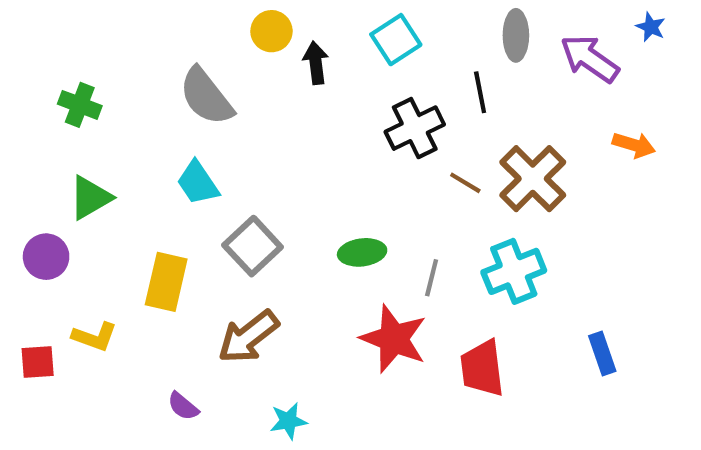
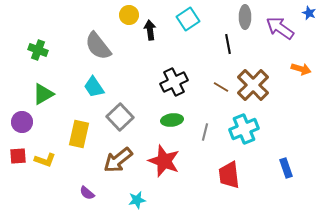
black cross: (415, 128) -> (174, 82), moved
red star: (394, 339) -> (164, 161), moved
red square: (38, 362) -> (18, 156), moved

